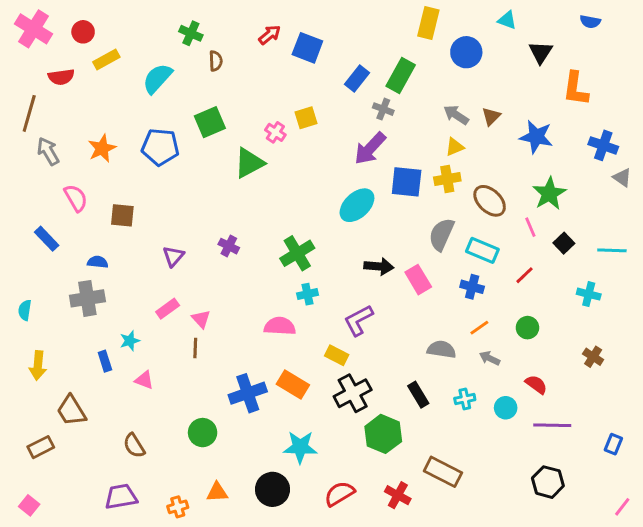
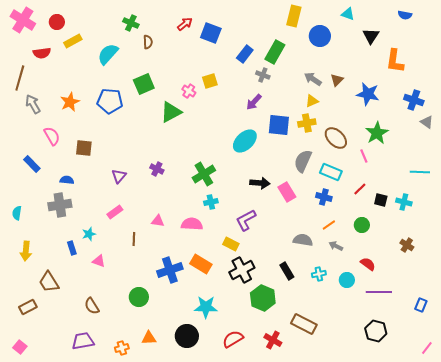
purple arrow: (370, 148) -> (254, 102), size x0.7
black square: (564, 243) -> (381, 200), moved, turned -32
pink triangle: (201, 319) -> (158, 221), moved, turned -40

